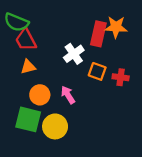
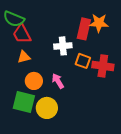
white cross: (74, 54) -> (63, 46), turned 30
red cross: (121, 77) -> (103, 66), size x1.5

